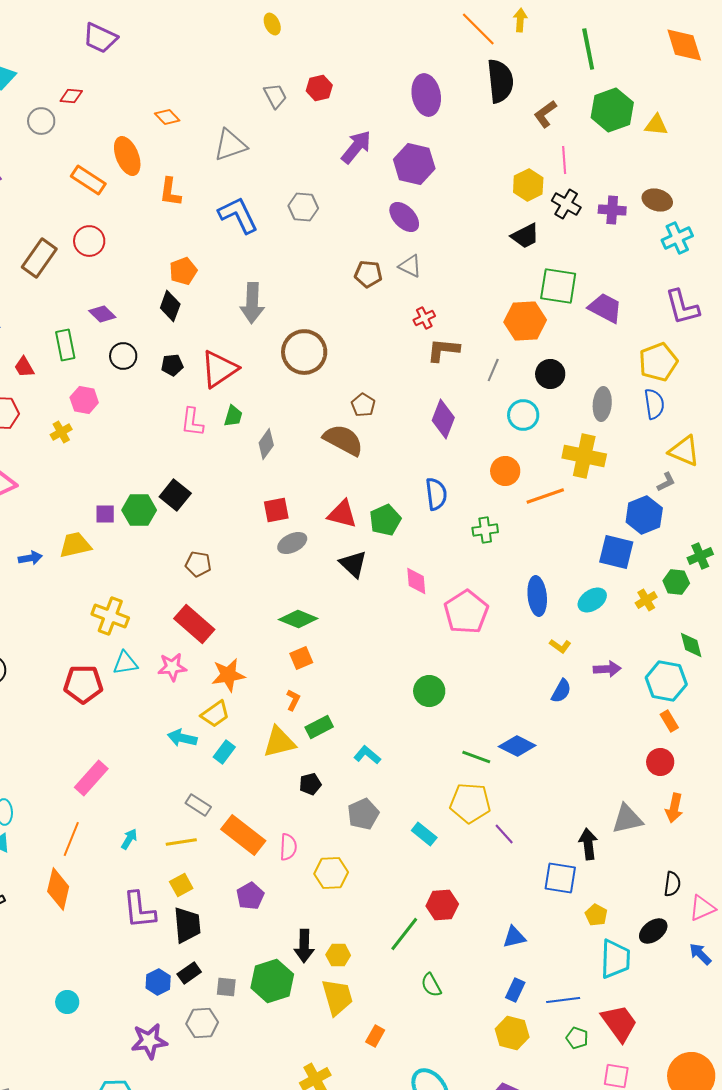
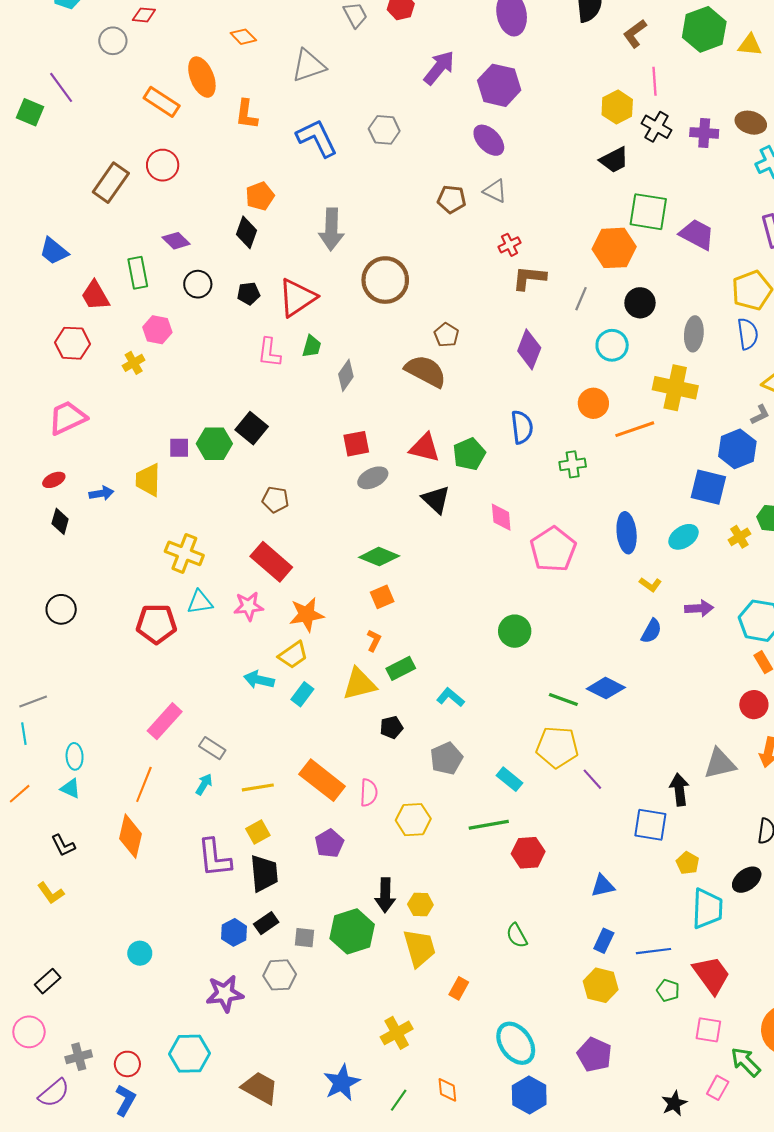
red trapezoid: (24, 367) -> (95, 296), size x1.4
yellow trapezoid: (75, 545) -> (148, 480), turned -76
gray rectangle: (198, 805) -> (212, 748), moved
green line: (404, 934) -> (489, 825), moved, turned 42

